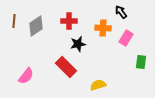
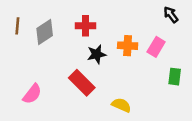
black arrow: (121, 12) -> (171, 15), moved
orange cross: (103, 28) -> (128, 46), moved
yellow semicircle: (98, 85) -> (121, 105), turned 42

